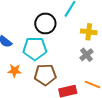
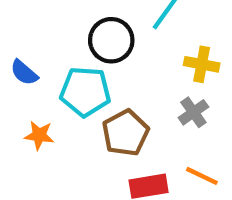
brown pentagon: (45, 75) -> (125, 133), moved, turned -30

